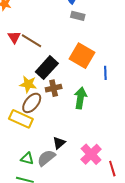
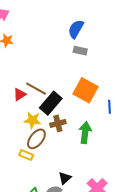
red triangle: (14, 37) -> (20, 94), moved, turned 32
brown line: (32, 41) -> (36, 89), moved
yellow rectangle: (21, 119) -> (26, 155), size x0.6

